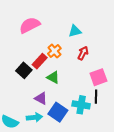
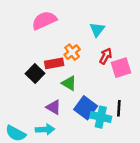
cyan triangle: (75, 31) -> (97, 30), turned -40
red rectangle: (40, 61) -> (54, 63), turned 35
pink square: (98, 77) -> (121, 68), moved
blue square: (58, 112) -> (86, 108), moved

